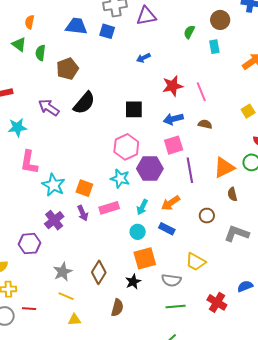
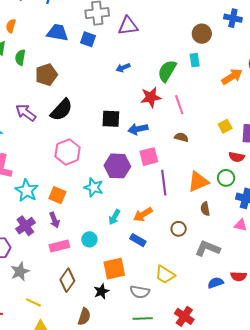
green semicircle: (189, 32) -> (167, 71), moved, size x1.6
blue arrow: (173, 119) -> (138, 129), moved
pink hexagon: (126, 147) -> (68, 152), moved
purple hexagon: (150, 169) -> (117, 166), moved
pink rectangle: (109, 208) -> (59, 246), moved
cyan circle: (138, 232) -> (89, 239), moved
gray star: (63, 272) -> (20, 272), moved
blue semicircle: (245, 286) -> (216, 283), moved

